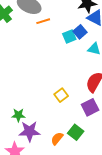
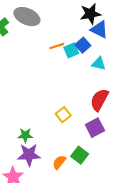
orange line: (43, 21) -> (57, 46), moved
green star: (18, 115) -> (25, 135), moved

